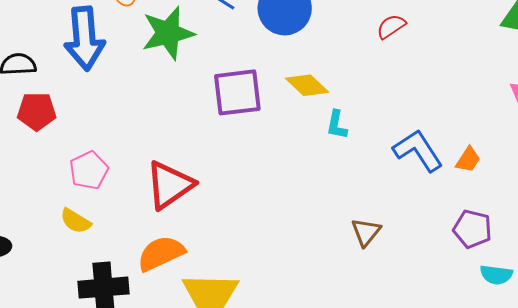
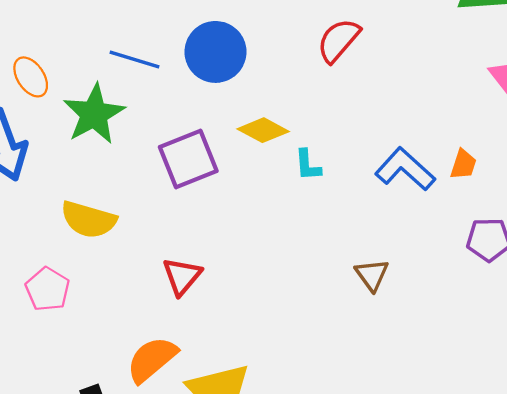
red semicircle: (391, 26) -> (339, 40), size x1.4
red triangle: (170, 185) -> (182, 276), moved, size x0.7
yellow semicircle: (76, 221) -> (89, 220), moved, size x1.5

